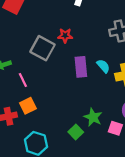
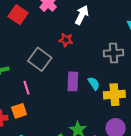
red star: (65, 36) -> (66, 40), moved
pink line: (23, 80) -> (26, 88), moved

